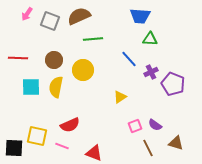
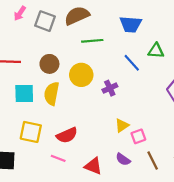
blue trapezoid: (140, 16) -> (131, 24), moved
green triangle: (150, 39) -> (156, 51), moved
purple cross: (151, 72) -> (110, 88), moved
yellow triangle: (120, 97) -> (122, 125), moved
purple semicircle: (155, 125) -> (123, 159), moved
yellow square: (37, 136) -> (31, 132), moved

